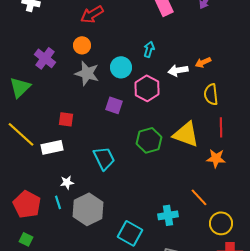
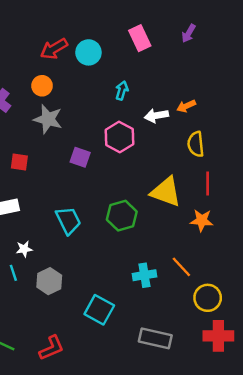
cyan circle: (121, 67) -> (88, 52), moved
red square: (66, 119) -> (19, 162), moved
green hexagon: (149, 140) -> (122, 216), moved
gray hexagon: (88, 209) -> (49, 281), size x0.7
cyan cross: (168, 215) -> (144, 275), moved

